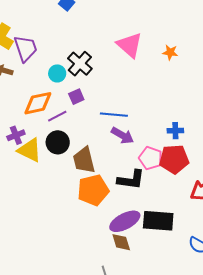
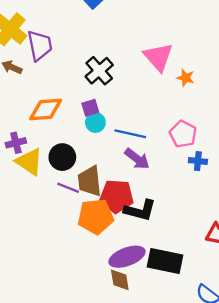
orange star: (170, 52) -> (186, 78), moved
cyan circle: (57, 73) -> (95, 122), moved
purple line: (57, 116) -> (68, 188), moved, turned 42
pink pentagon: (151, 158) -> (183, 134), moved
red pentagon: (174, 159) -> (117, 196), moved

